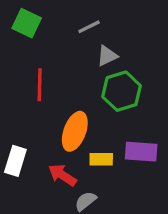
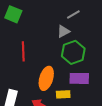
gray line: (89, 27) -> (73, 14), moved
purple rectangle: (141, 152) -> (79, 78), moved

